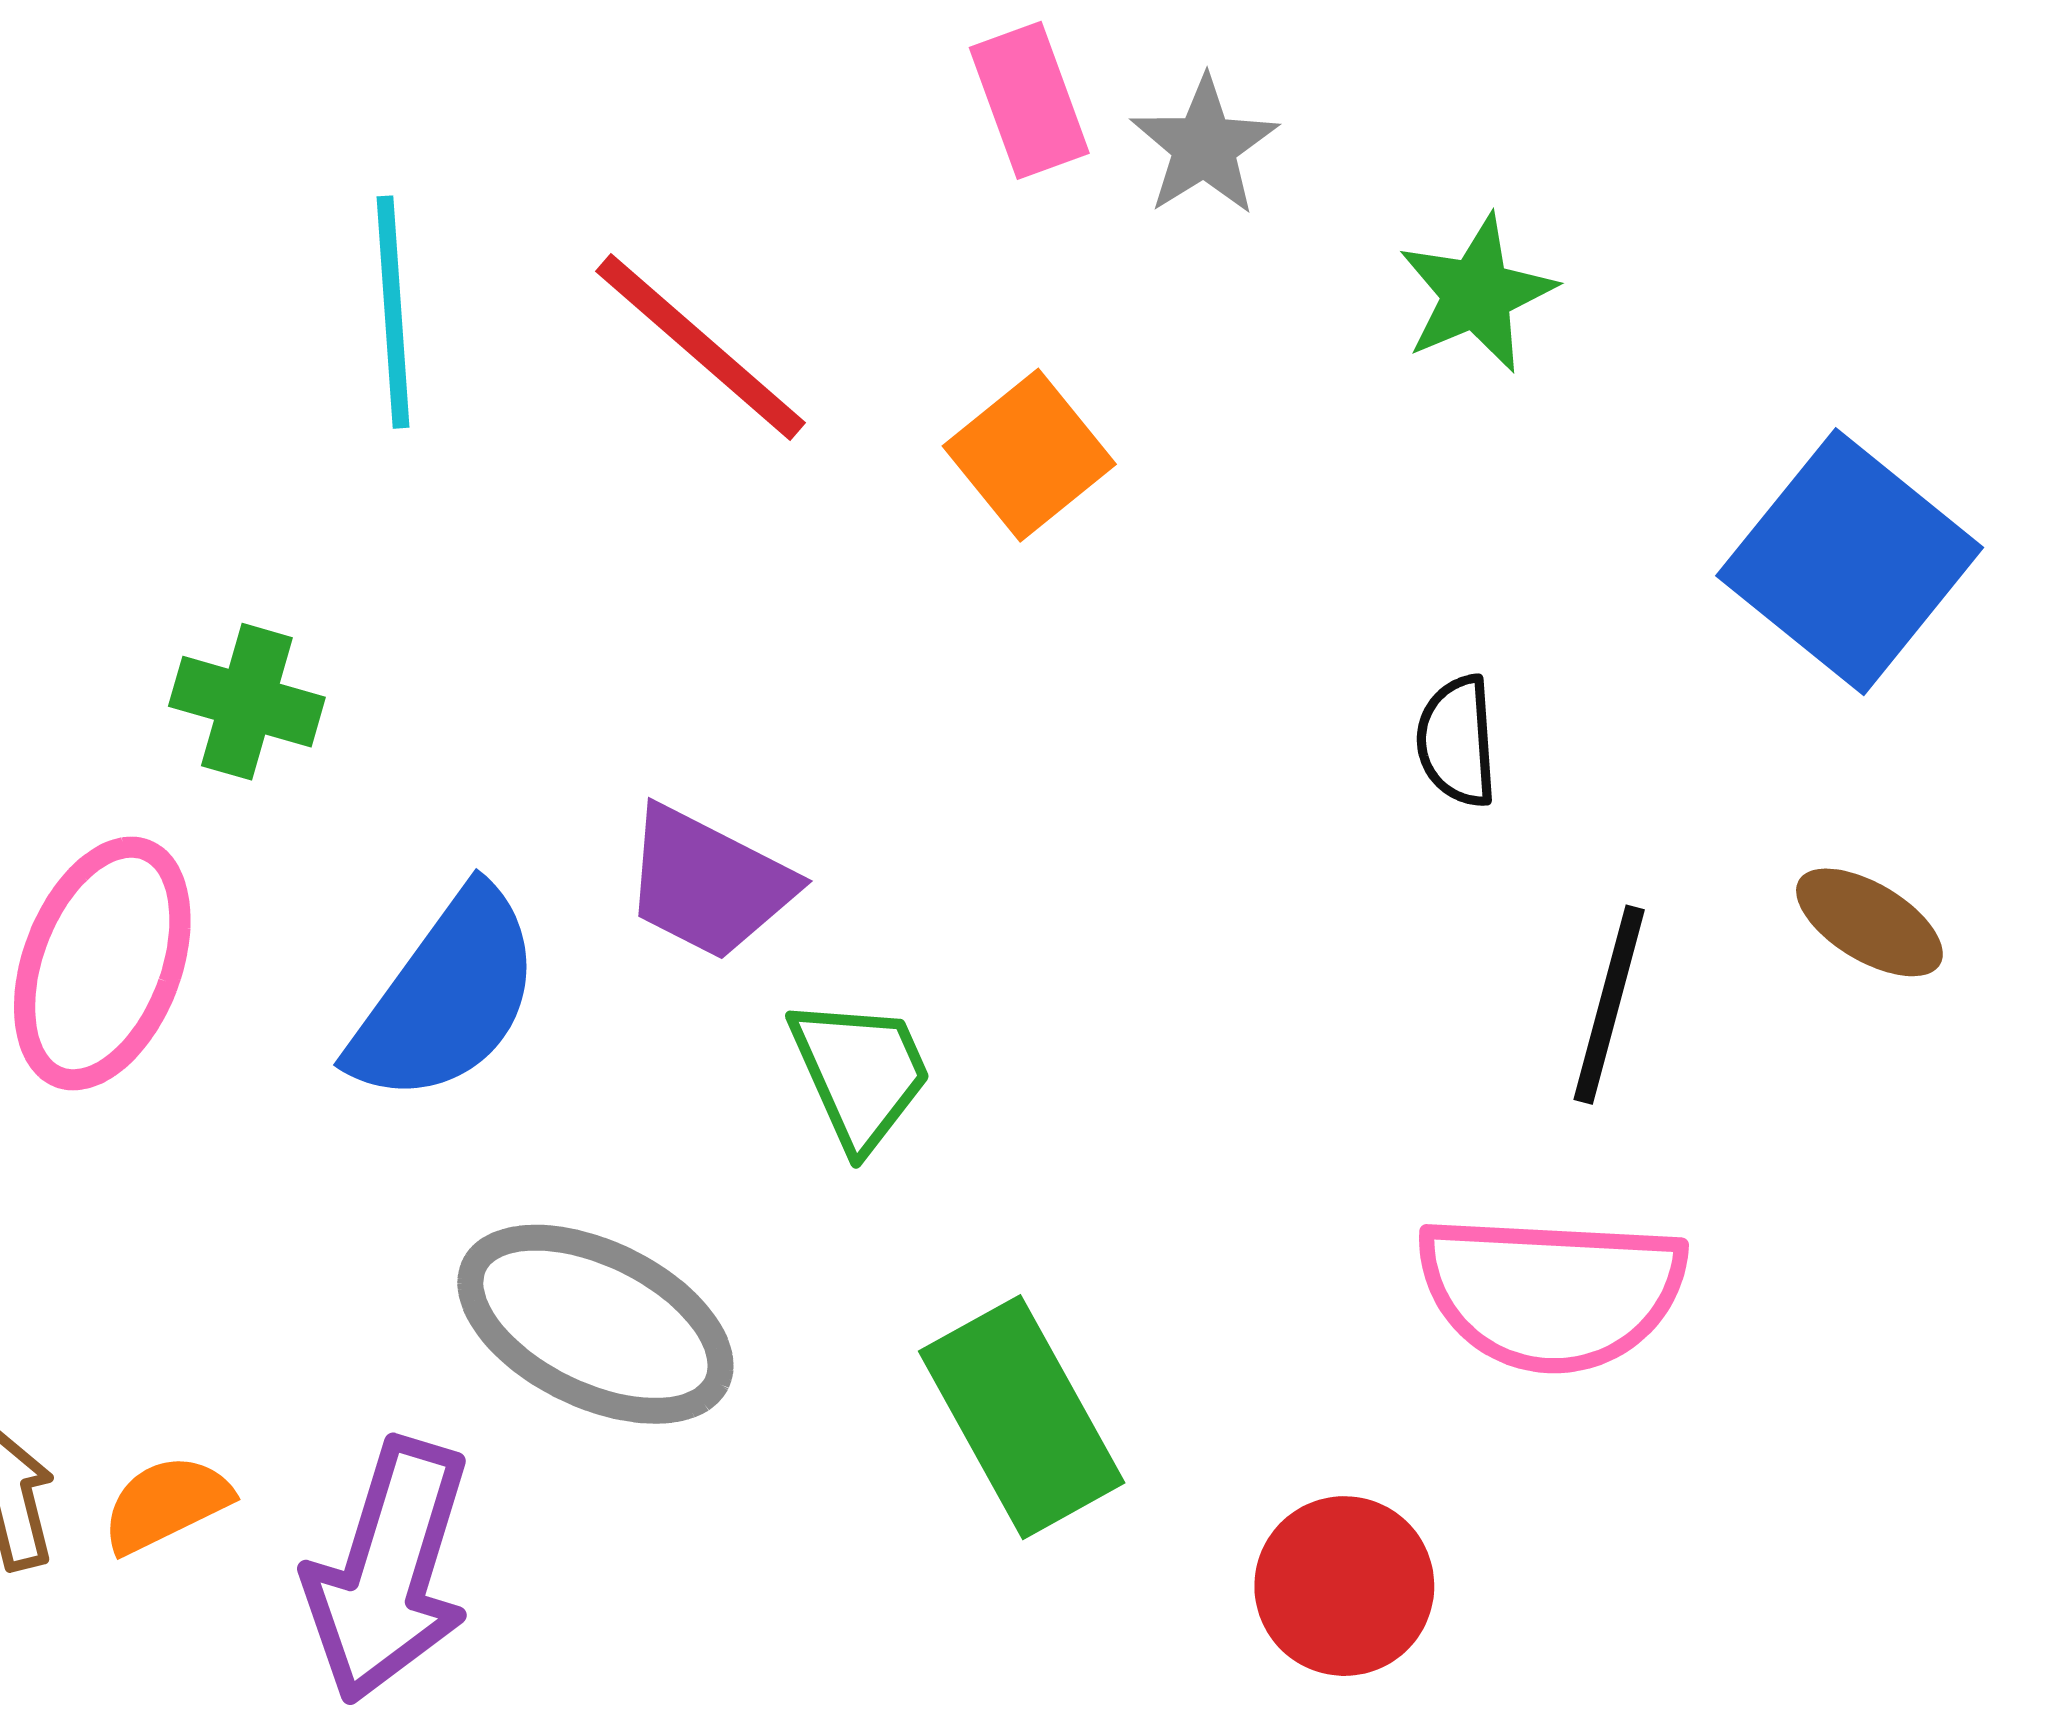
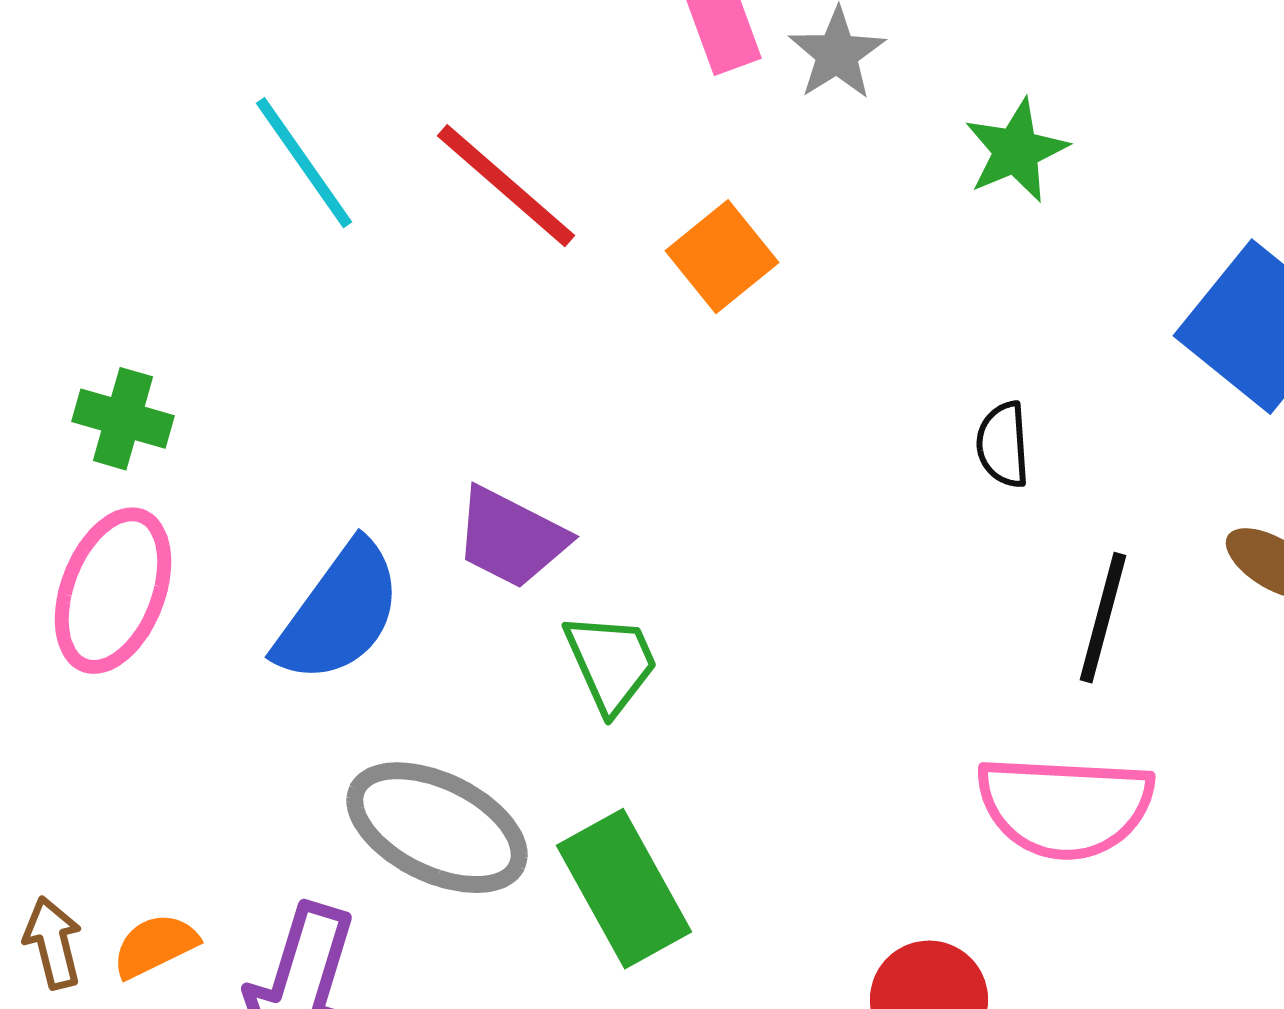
cyan line: (393, 312) -> (304, 163), turned -31
green cross: (247, 702) -> (123, 419), moved
green rectangle: (1022, 1417) -> (624, 889), moved

